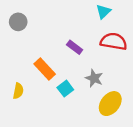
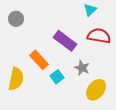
purple rectangle: (75, 47) -> (65, 41), size x1.6
yellow semicircle: (18, 91) -> (16, 79), size x1.6

